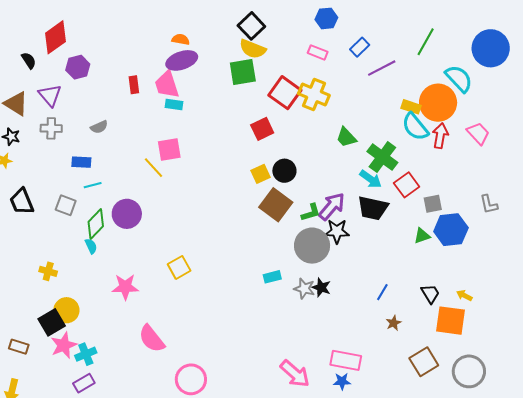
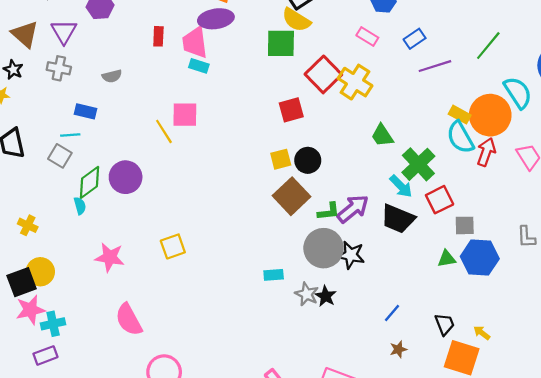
cyan line: (93, 185) -> (70, 135), moved
black star: (337, 231) -> (351, 255), moved

